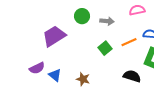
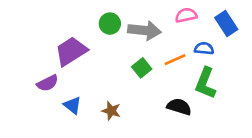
gray arrow: (107, 21) -> (144, 30), size x1.6
purple semicircle: (37, 68) -> (48, 83), moved

